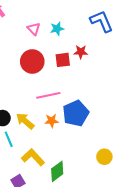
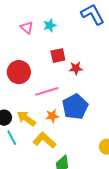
red star: (81, 52) -> (76, 68), moved
red circle: (32, 61) -> (19, 72), moved
yellow L-shape: (33, 157) -> (44, 140), moved

